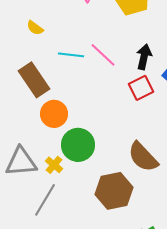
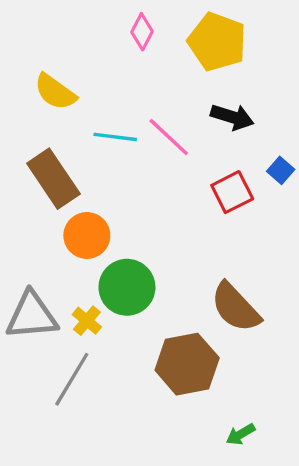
yellow semicircle: (35, 28) -> (55, 92), size x1.5
black arrow: (144, 57) -> (232, 117), moved, turned 95

